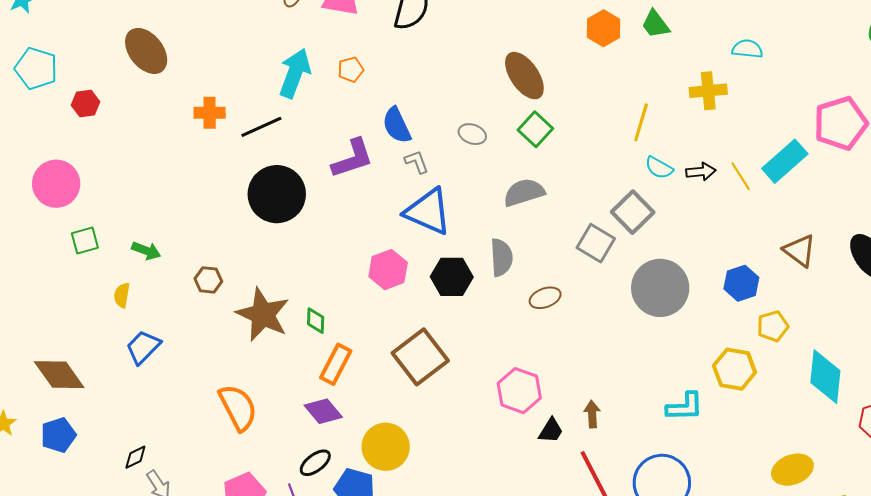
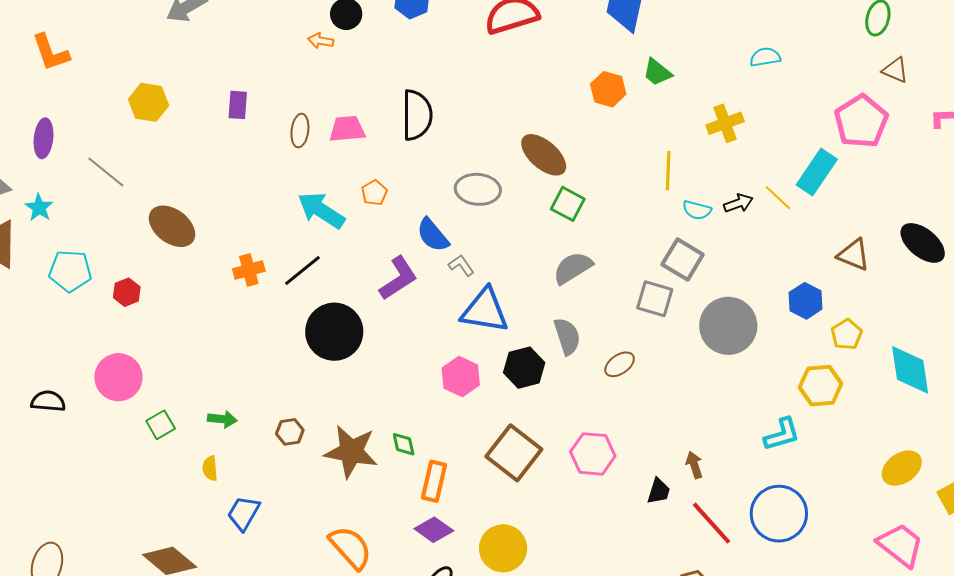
cyan semicircle: (747, 49) -> (765, 57), moved
cyan arrow: (295, 73) -> (321, 210), turned -63
gray ellipse: (472, 134) -> (478, 189), moved, size x1.6
pink hexagon: (519, 391) -> (593, 454), moved

